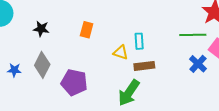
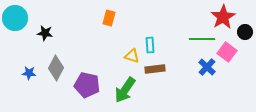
black star: (41, 29) -> (45, 33), moved
orange rectangle: (87, 30) -> (109, 18), moved
green arrow: (129, 93) -> (125, 90), moved

